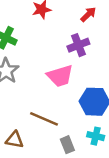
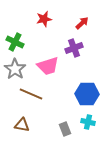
pink trapezoid: (60, 76) -> (48, 66), moved
brown line: (44, 119) -> (31, 94), moved

